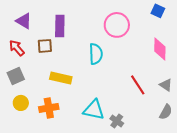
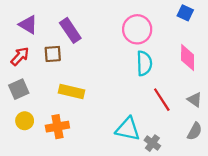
purple rectangle: (60, 26) -> (70, 30), turned -35
red arrow: (17, 48) -> (20, 56), turned 84
cyan semicircle: (96, 54) -> (144, 63), moved
cyan triangle: (94, 110) -> (128, 129), moved
gray cross: (117, 121) -> (152, 143), moved

